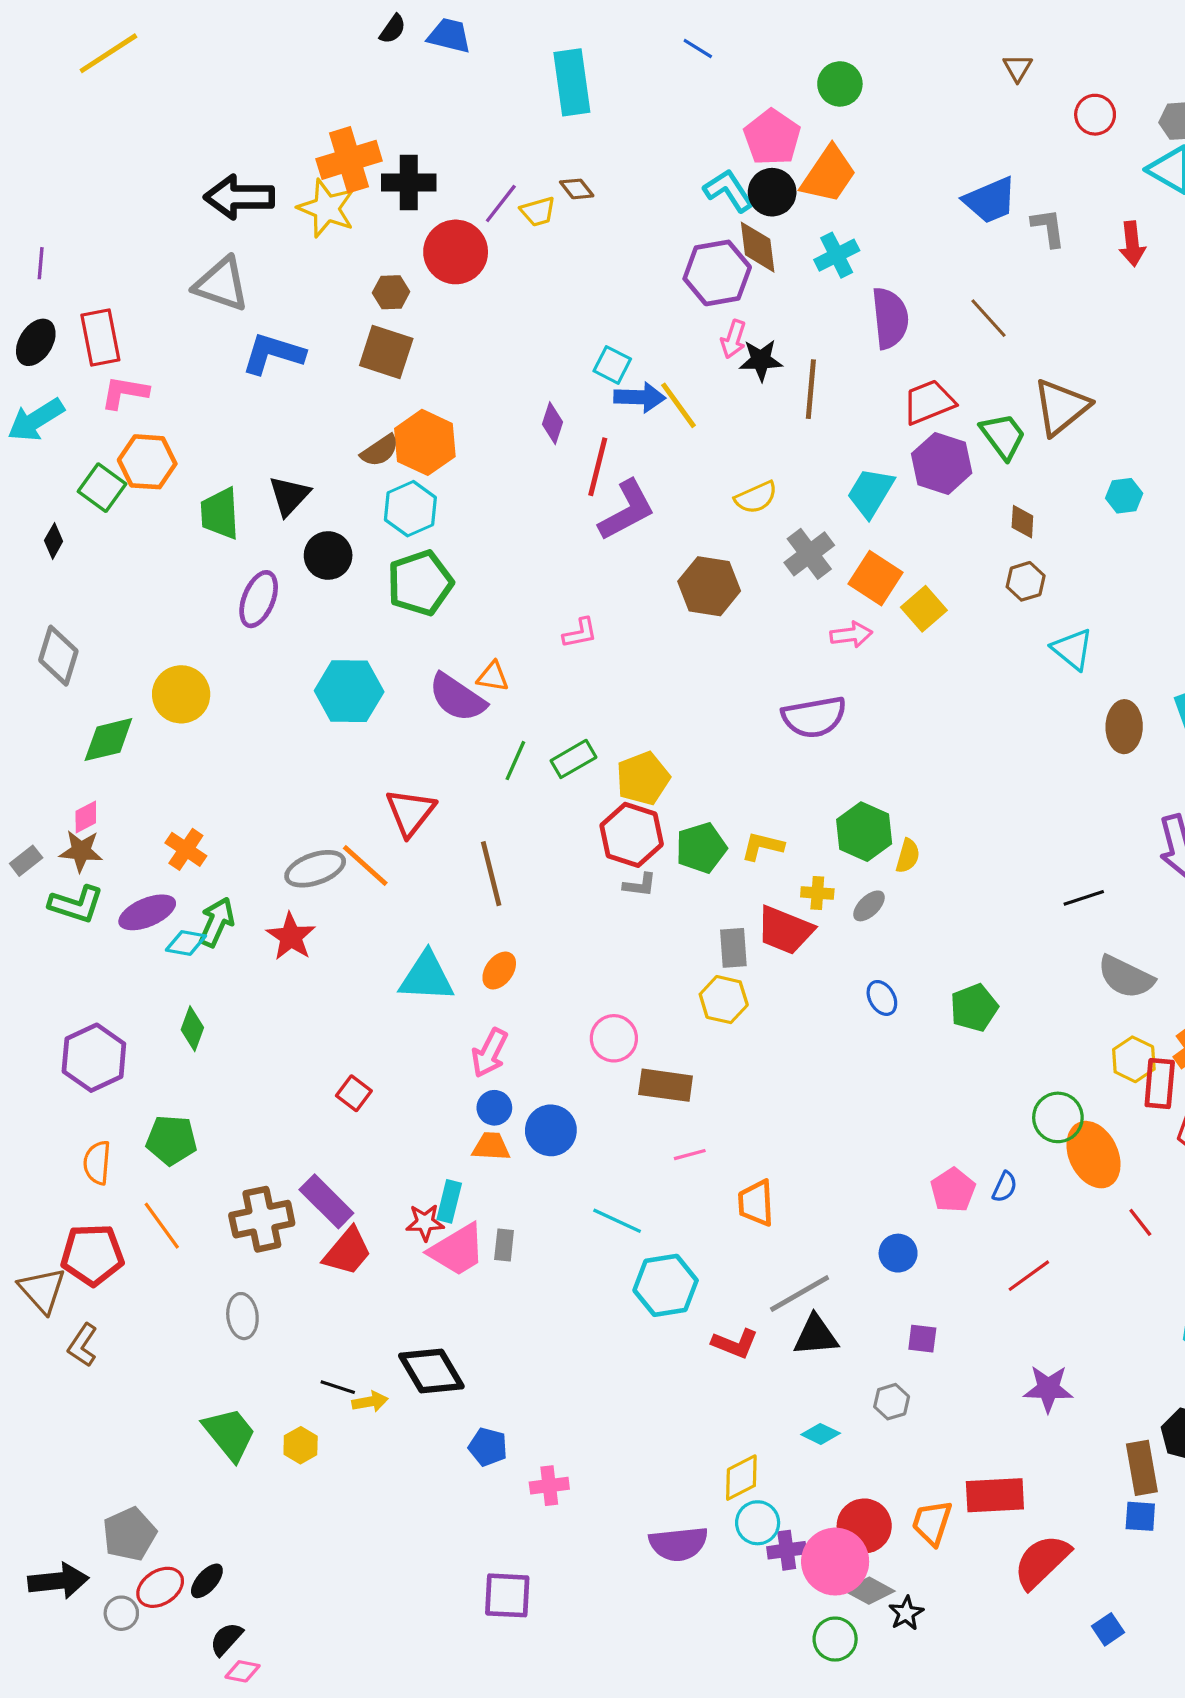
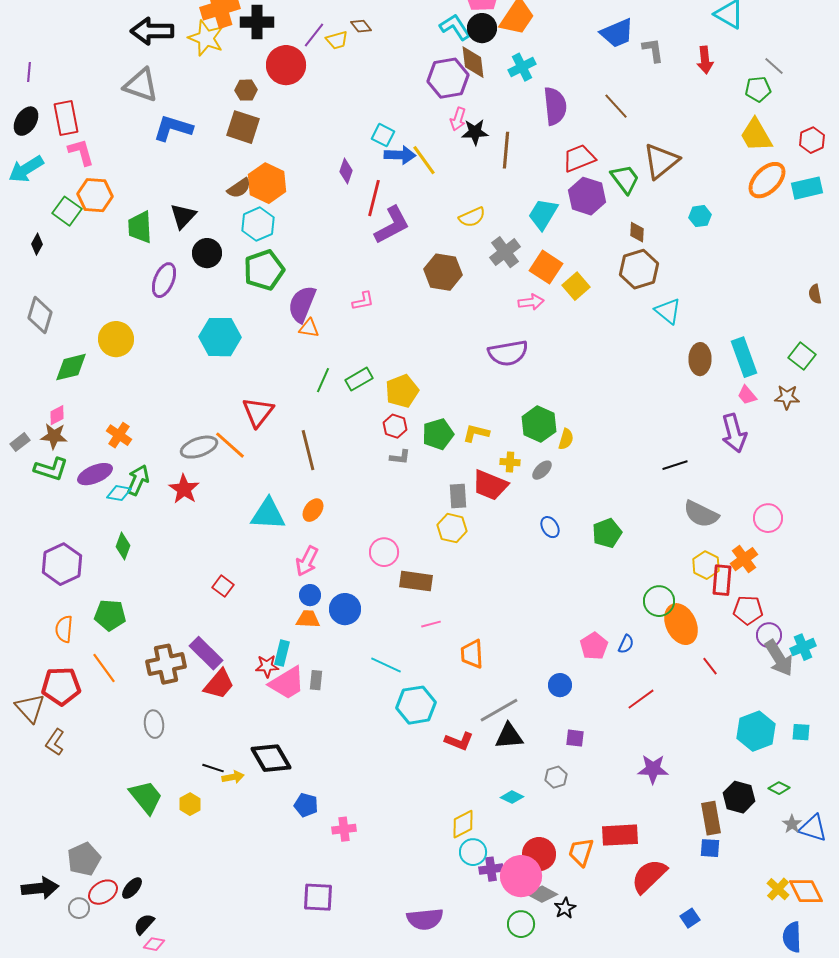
pink L-shape: (125, 392) -> (81, 152), turned 64
brown hexagon: (1026, 581) -> (639, 269), size x1.6
purple semicircle: (457, 698) -> (302, 304), moved, turned 78
red hexagon: (632, 835) -> (395, 426), size x0.6
purple semicircle: (678, 1544) -> (425, 919), moved

